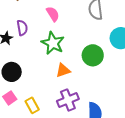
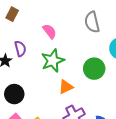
green star: (53, 43) -> (53, 61), turned 30

